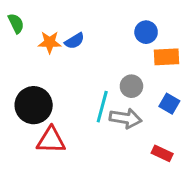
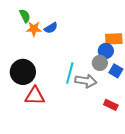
green semicircle: (16, 23) -> (25, 16), moved
blue circle: (146, 32) -> (106, 51), moved
gray circle: (131, 86) -> (100, 63), moved

